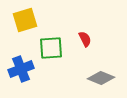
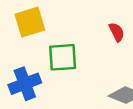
red semicircle: (85, 39) -> (117, 32), moved

